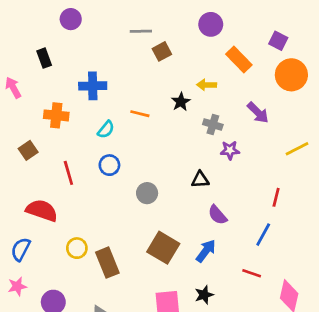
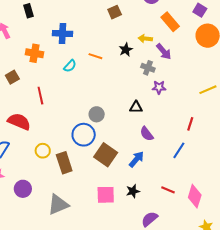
purple arrow: (258, 113) -> (164, 52), moved
blue circle: (109, 165) -> (84, 135), moved, size x1.5
red line: (252, 273) -> (168, 190), moved

